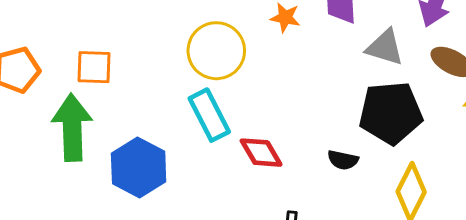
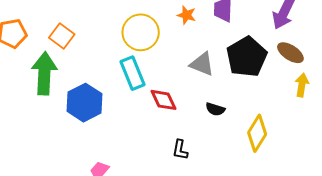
gray triangle: (385, 47) -> (202, 64), moved
orange square: (94, 67) -> (62, 36), turned 30
black pentagon: (391, 113) -> (247, 57), moved, turned -30

